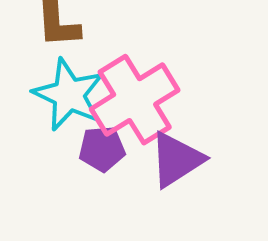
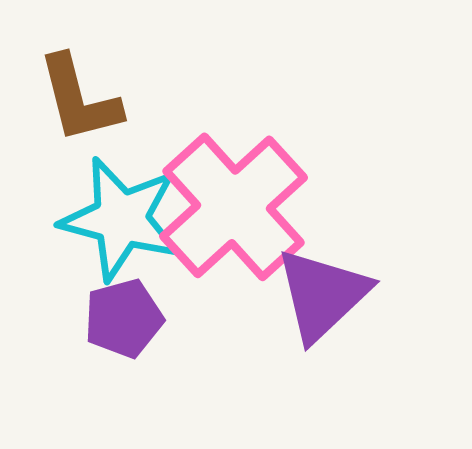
purple pentagon: (102, 149) -> (124, 318), moved

